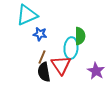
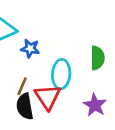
blue star: (40, 34) -> (30, 48), moved
green semicircle: (80, 36) -> (98, 58), moved

